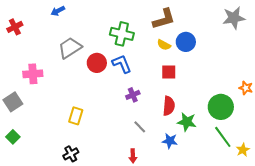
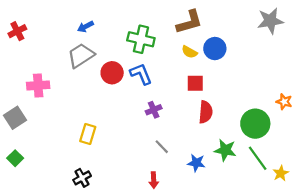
blue arrow: (58, 11) -> (85, 27), moved
red semicircle: (169, 106) -> (206, 112), moved
green star: (187, 122) -> (225, 150), moved

